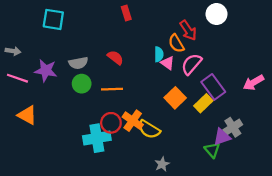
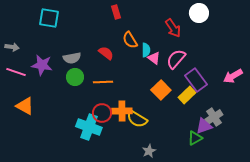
orange semicircle: (176, 43) -> (130, 40), moved
orange cross: (133, 121) -> (122, 111), turned -36
cyan cross: (97, 138) -> (89, 127), turned 30
green triangle: (212, 150) -> (195, 138), turned 42

